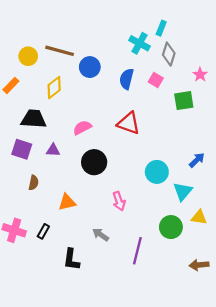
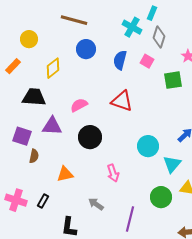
brown line: (60, 51) -> (74, 20), moved
purple square: (22, 149) -> (22, 136), moved
purple triangle: (53, 150) -> (52, 126), size x1.5

